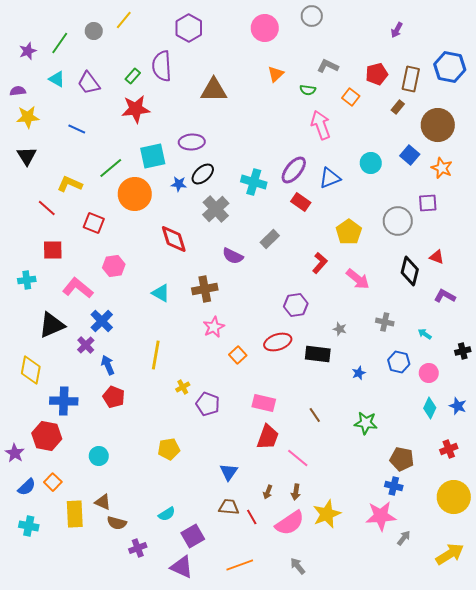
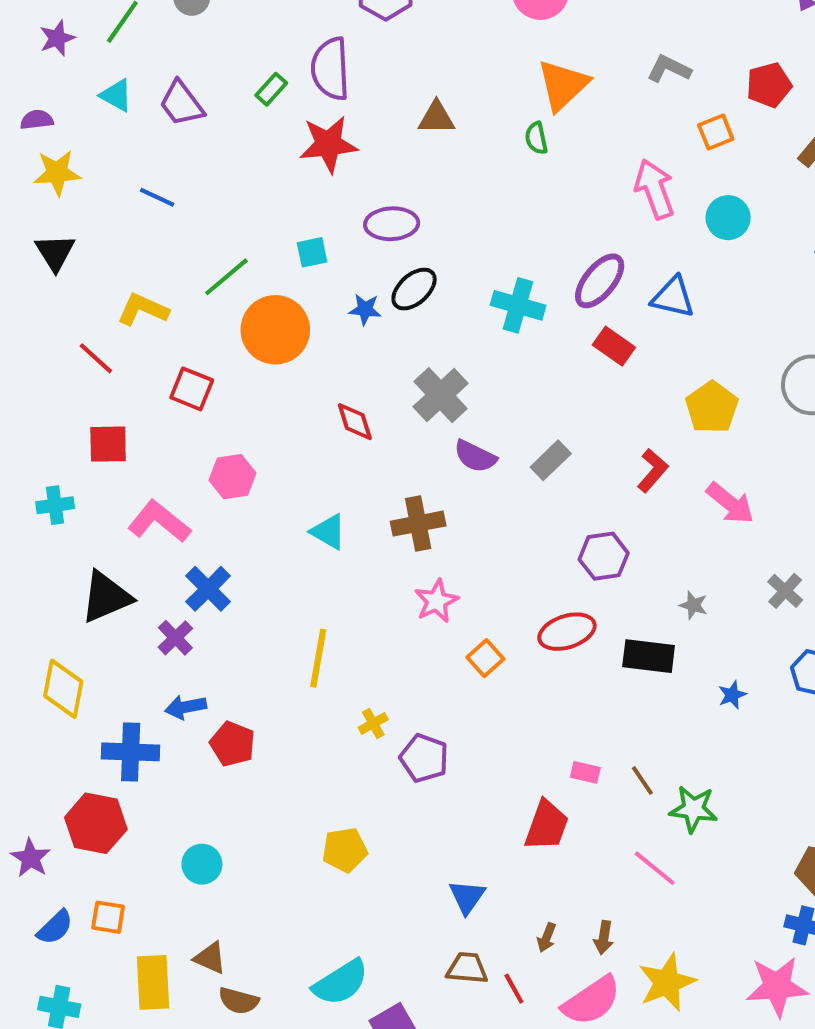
orange triangle: (276, 74) -> (563, 85), size x1.6
brown triangle: (214, 90) -> (436, 118), size x0.7
green semicircle: (308, 90) -> (536, 138), moved, turned 70
orange square: (351, 97) -> (716, 132), turned 30
red star: (136, 109) -> (328, 144), moved
cyan square: (153, 156) -> (312, 252), size x0.6
cyan circle: (371, 163) -> (728, 218), moved
blue triangle: (330, 178) -> (673, 297), turned 35
gray cross: (216, 209) -> (441, 395), moved
red diamond: (174, 239) -> (355, 422), size x0.7
gray rectangle: (270, 239) -> (551, 460), moved
gray cross: (385, 322) -> (785, 591), turned 30
blue arrow: (108, 365) -> (186, 707), moved, turned -78
pink rectangle: (264, 403) -> (585, 772), moved, size x0.6
green star: (366, 423) -> (693, 809), moved
pink line: (298, 458) -> (655, 868), moved
orange square: (53, 482) -> (108, 917), turned -36
cyan semicircle: (167, 514) -> (341, 982), size x1.6

